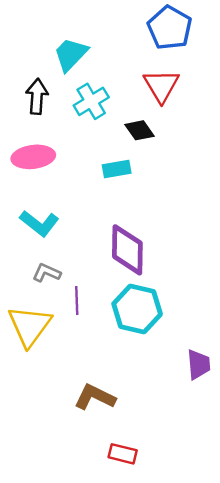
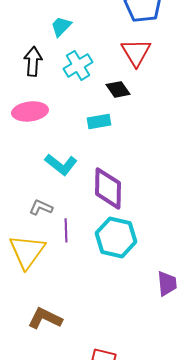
cyan trapezoid: (71, 54) -> (61, 26), size x0.7
cyan L-shape: (39, 223) -> (61, 164), moved
brown L-shape: (95, 397) -> (45, 318), moved

